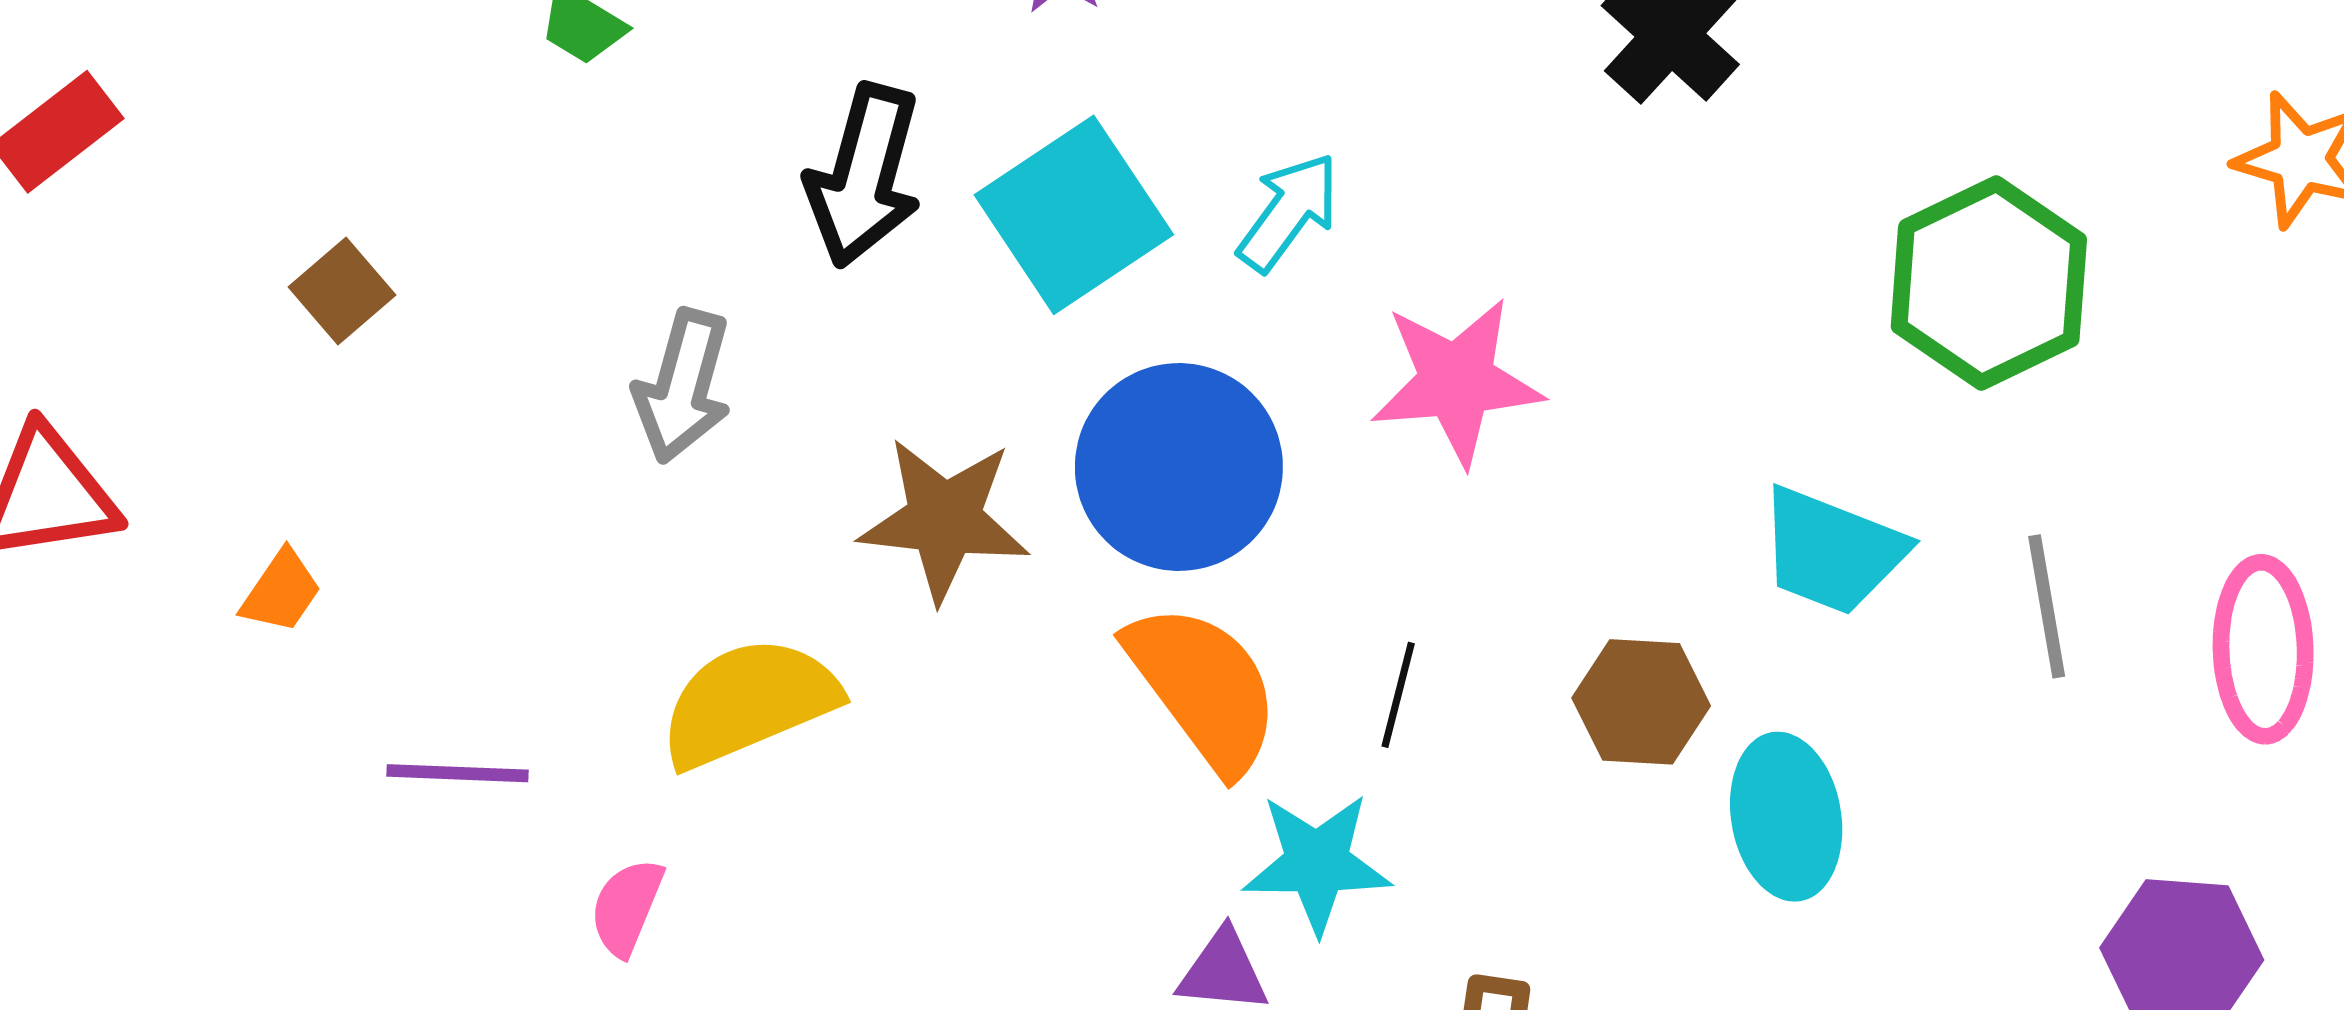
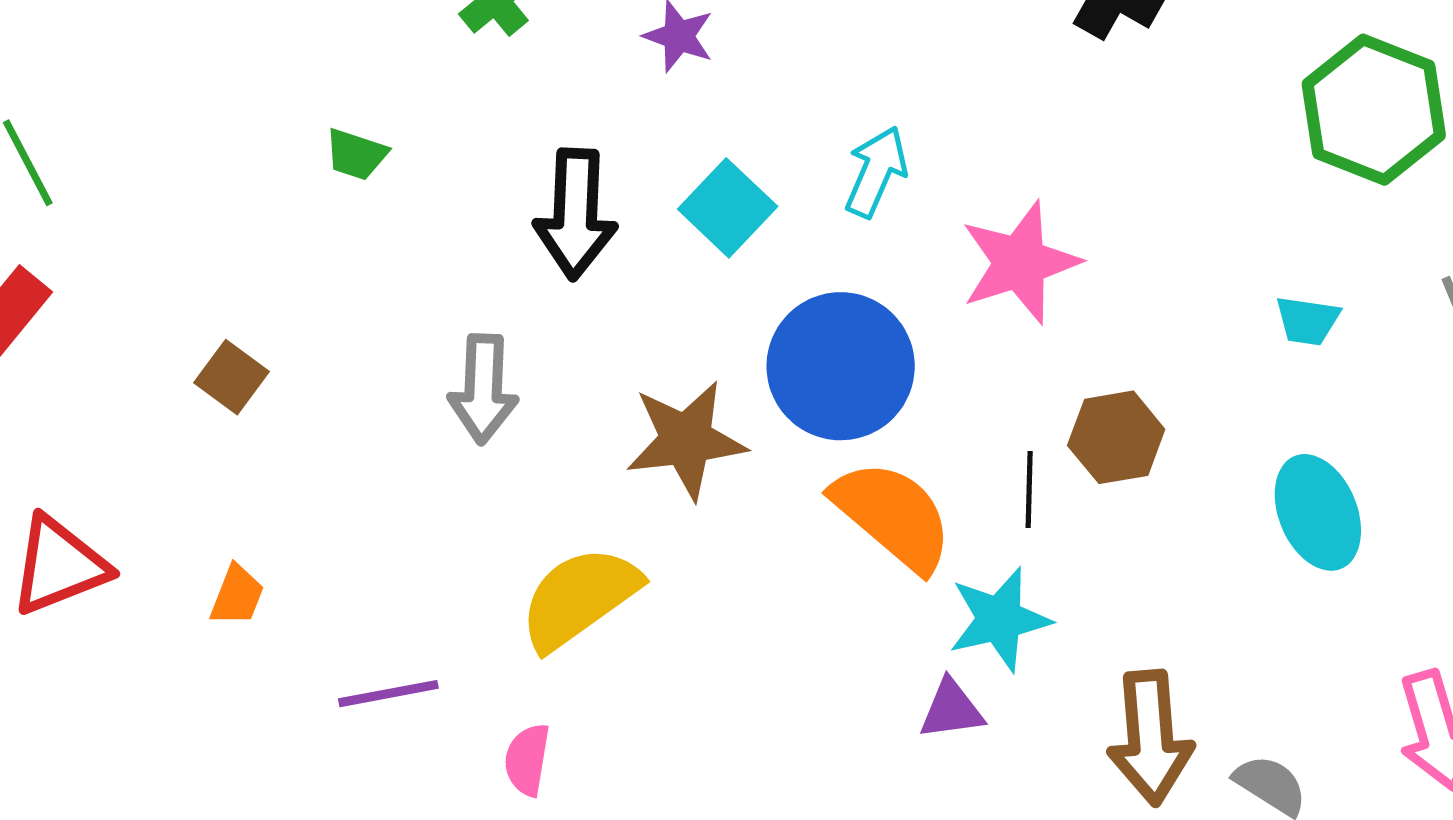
cyan square: (1074, 215) -> (728, 208), size x0.7
cyan trapezoid: (1832, 551) -> (1307, 321), size x0.6
brown hexagon: (1641, 702) -> (1116, 437), moved

